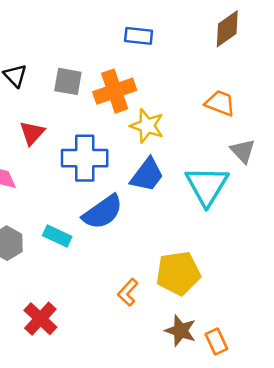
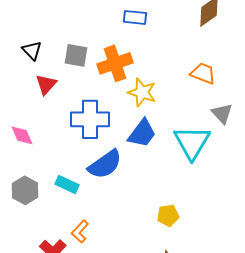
red triangle: (32, 133) -> (46, 84), moved
yellow pentagon: (178, 273) -> (168, 215), size x0.6
orange L-shape: (128, 292) -> (80, 231), moved

